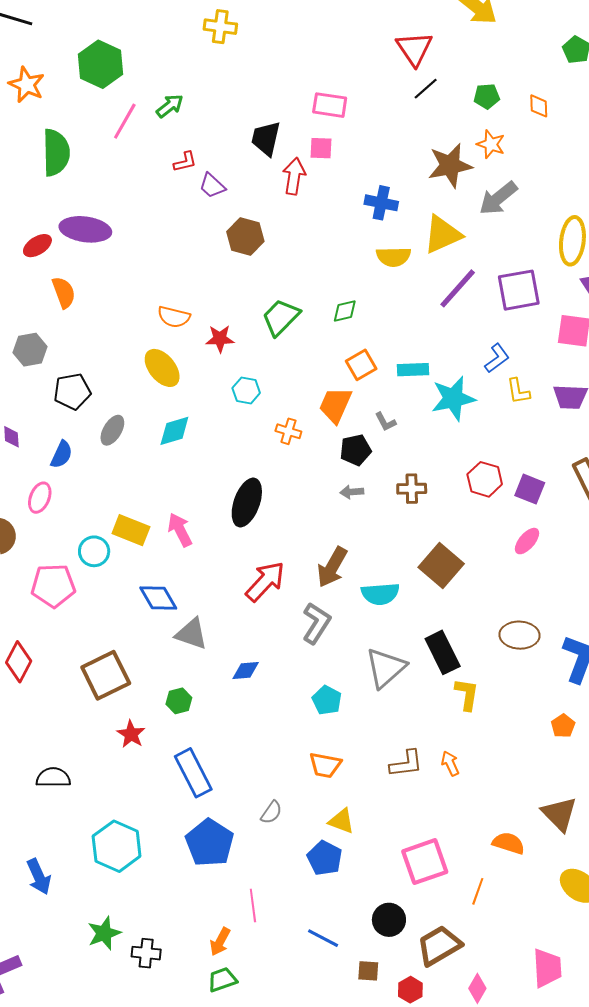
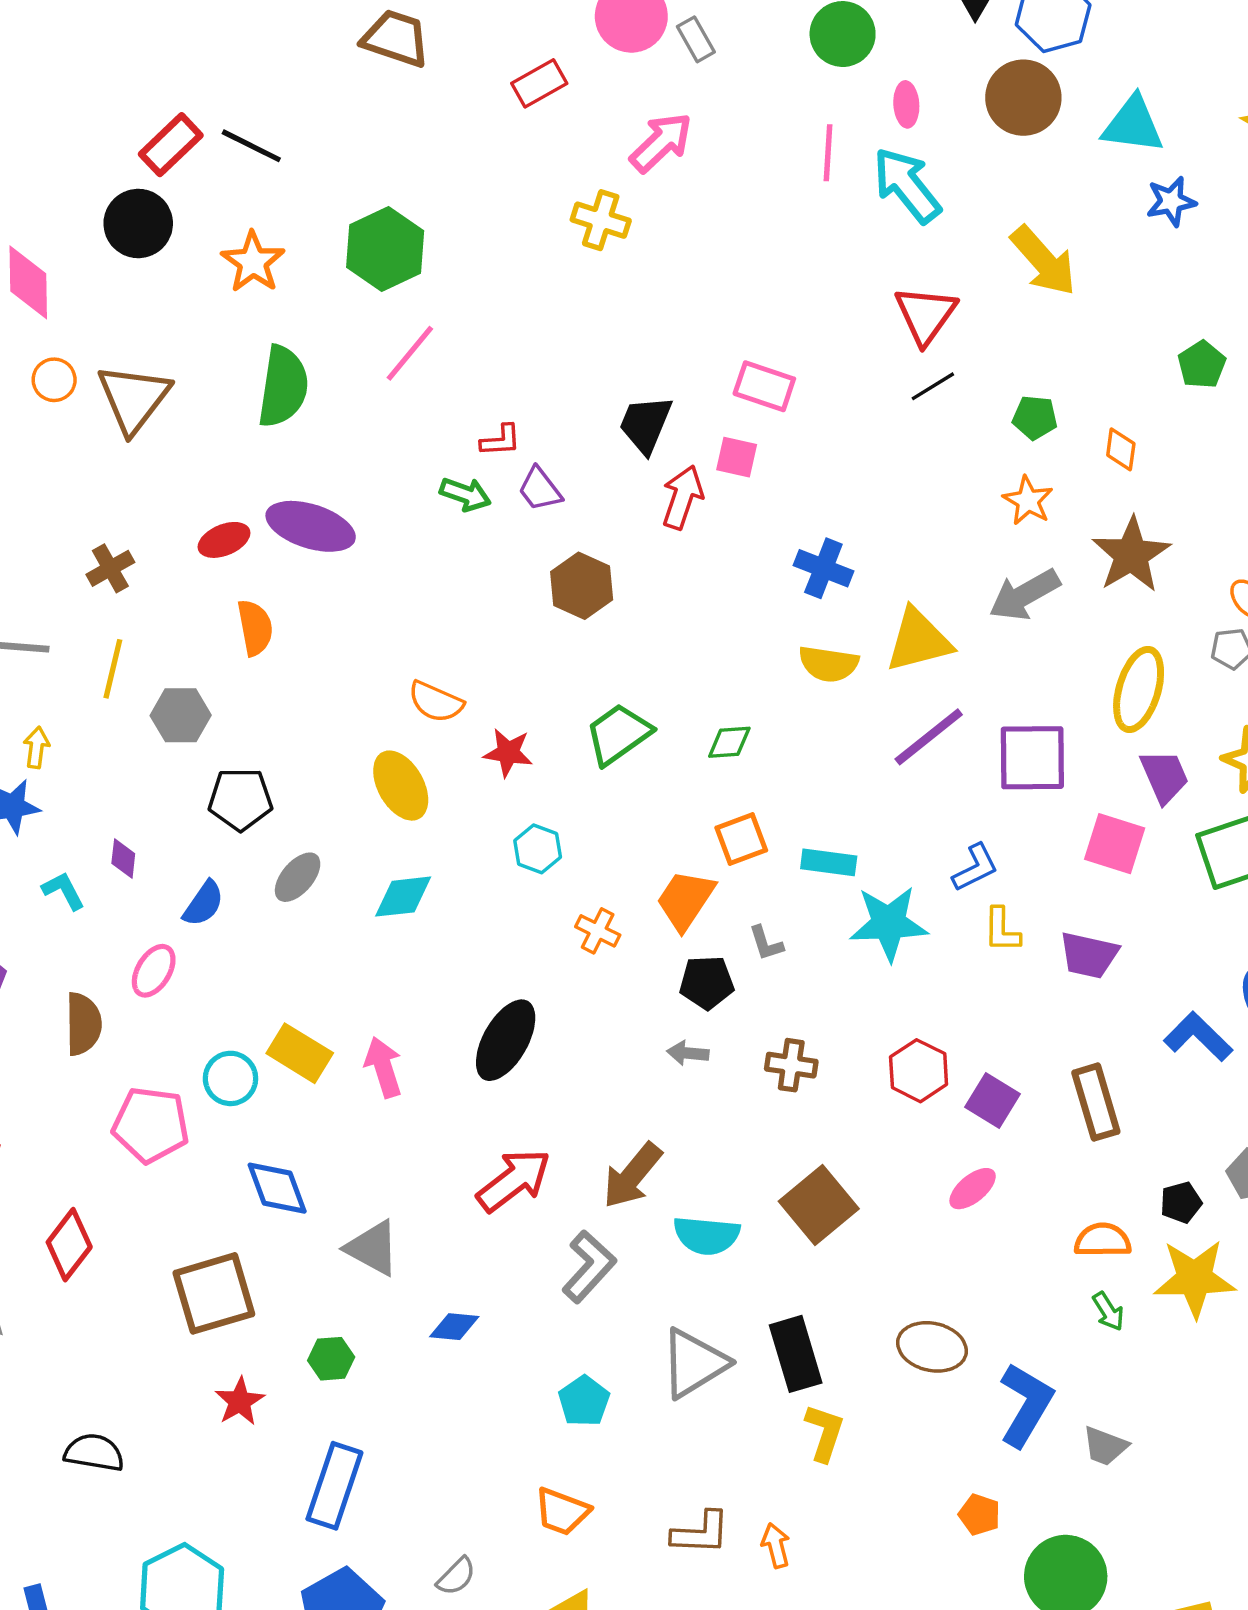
green arrow: (170, 106) -> (465, 494), moved, turned 48
brown star: (450, 165) -> (1131, 555), moved, turned -30
blue diamond: (158, 598) -> (277, 1188), moved
orange pentagon: (563, 726) -> (979, 1515), turned -30
blue rectangle: (193, 773) -> (334, 1486), turned 36

